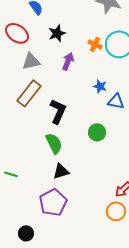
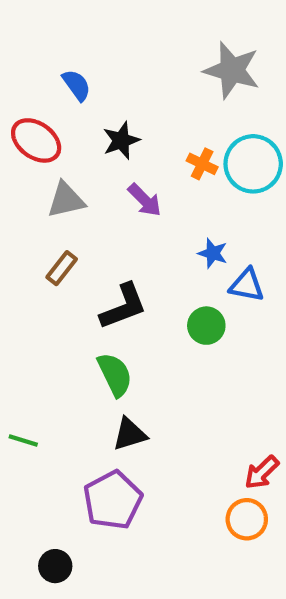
purple arrow: (68, 61) -> (145, 200), turned 114
brown rectangle: (29, 93) -> (62, 268), size x0.6
black L-shape: (58, 111) -> (123, 306), turned 45
green circle: (97, 132) -> (206, 326), moved

